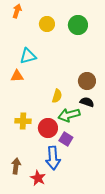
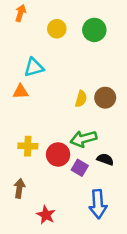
yellow semicircle: (57, 96) -> (81, 99), moved
black semicircle: (87, 102) -> (105, 159), moved
blue arrow: (53, 158) -> (98, 204), moved
brown arrow: (16, 166) -> (19, 188), moved

